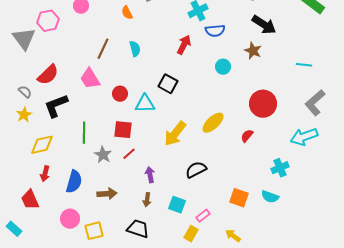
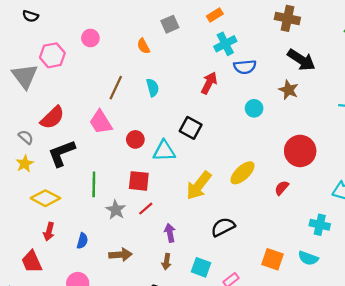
yellow diamond: (42, 145) -> (45, 198), turned 40
cyan cross: (280, 168) -> (320, 225), turned 36
blue semicircle: (74, 182) -> (82, 241), size x0.6

